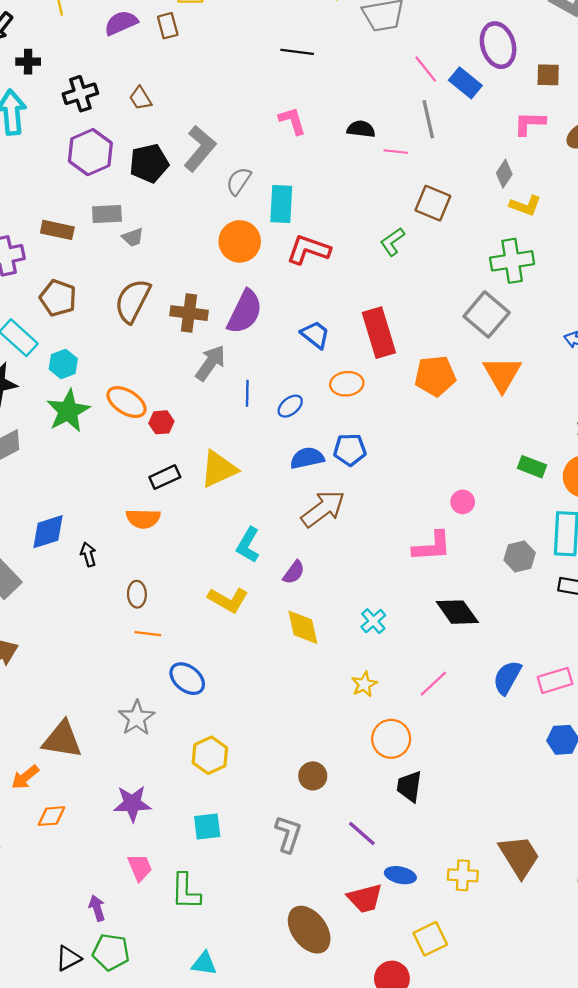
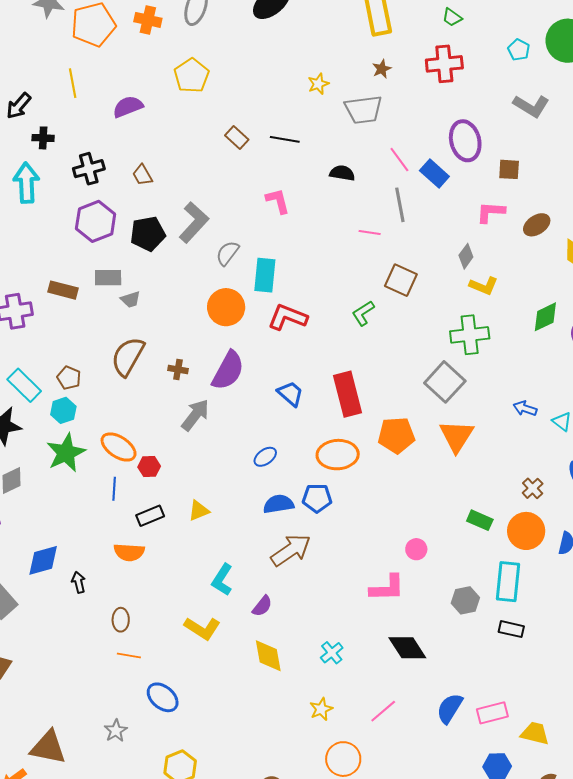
brown rectangle: (168, 26) -> (237, 137), moved, turned -35
black semicircle: (361, 129) -> (342, 173), moved
brown pentagon: (58, 298) -> (69, 378), moved, size x0.7
brown cross: (189, 313) -> (178, 370), size x0.6
orange ellipse: (347, 384) -> (338, 455), moved, size x1.4
blue line: (247, 393) -> (114, 489), moved
yellow triangle: (219, 469) -> (199, 511), size x0.6
gray star: (137, 718) -> (116, 731), size x0.7

